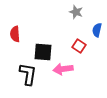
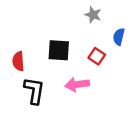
red semicircle: (15, 34) -> (18, 61), moved
black square: (43, 52) -> (59, 50), moved

